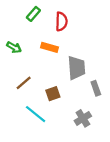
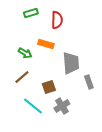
green rectangle: (33, 14) -> (31, 13), turned 32
green arrow: (14, 47) -> (25, 53), moved
gray cross: (83, 118) -> (62, 106), moved

